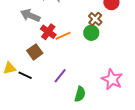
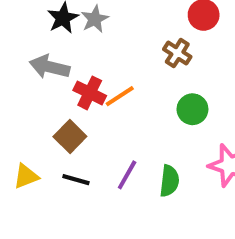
green circle: (91, 33) -> (192, 109), moved
black line: (25, 75) -> (76, 180), moved
green semicircle: (80, 94) -> (169, 181), moved

